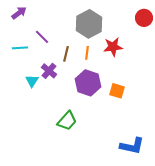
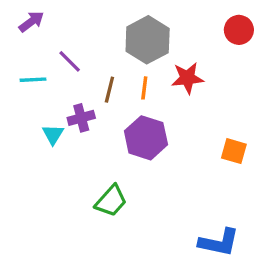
purple cross: (49, 71) -> (81, 118), turned 35
orange square: (117, 91) -> (234, 151), moved

